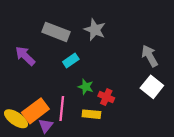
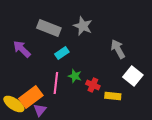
gray arrow: (150, 56) -> (118, 49), moved
pink line: (62, 108) -> (56, 83), moved
yellow rectangle: (91, 114) -> (113, 96), moved

